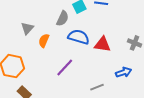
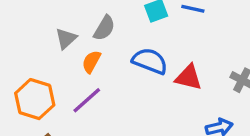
gray semicircle: (63, 18) -> (104, 28), moved
purple line: (65, 68) -> (87, 100), moved

